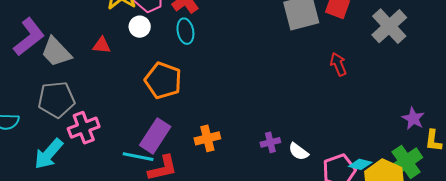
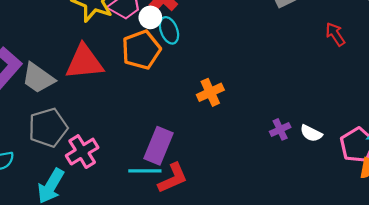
white circle: (140, 27) -> (150, 17), moved
red triangle: (102, 45) -> (84, 62), size x2.0
orange pentagon: (163, 80) -> (141, 50), moved, turned -30
orange cross: (207, 138) -> (210, 92), moved

